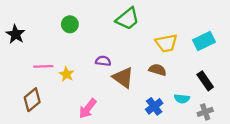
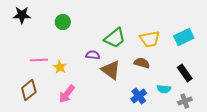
green trapezoid: (128, 19) -> (115, 38), moved
black star: (16, 34) -> (22, 15), moved, turned -30
pink arrow: (88, 109) -> (67, 94), moved

